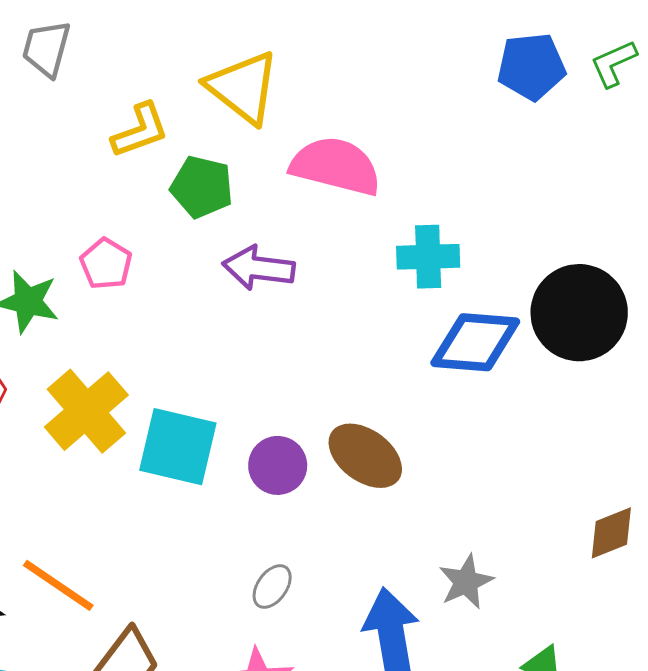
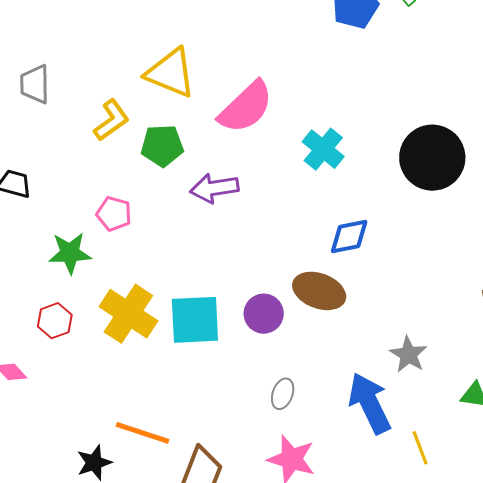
pink semicircle: (336, 166) -> (246, 107), turned 138
cyan cross: (428, 257) -> (323, 149), turned -33
blue diamond: (475, 342) -> (349, 236), moved, size x0.7

